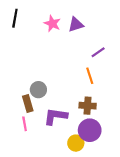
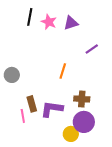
black line: (15, 18) -> (30, 17), moved
orange line: (90, 76) -> (63, 71), moved, turned 35
gray circle: (38, 90) -> (12, 75), moved
brown rectangle: (28, 104) -> (32, 104), moved

